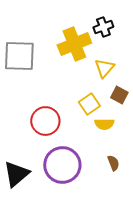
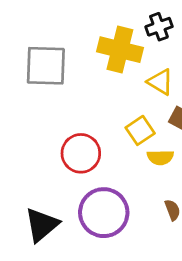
yellow cross: (74, 44) -> (120, 50), turned 36
yellow triangle: (104, 68) -> (160, 82), turned -40

